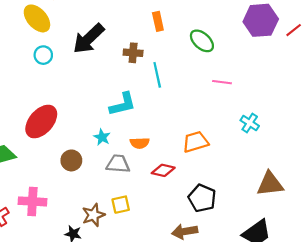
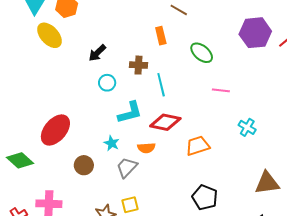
black arrow: (89, 39) -> (97, 53), size x0.6
cyan circle: (43, 55) -> (107, 83), moved
gray trapezoid: (118, 164) -> (127, 167), turned -50
red diamond: (163, 170) -> (165, 122), moved, size x1.4

